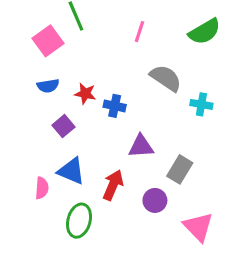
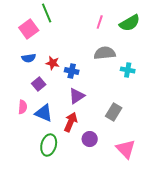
pink line: (139, 32) -> (100, 22), moved
gray semicircle: (166, 78) -> (105, 53), turned -40
purple triangle: (141, 146) -> (77, 96), moved, turned -30
pink semicircle: (42, 188) -> (23, 107), moved
purple circle: (155, 200) -> (90, 139), moved

